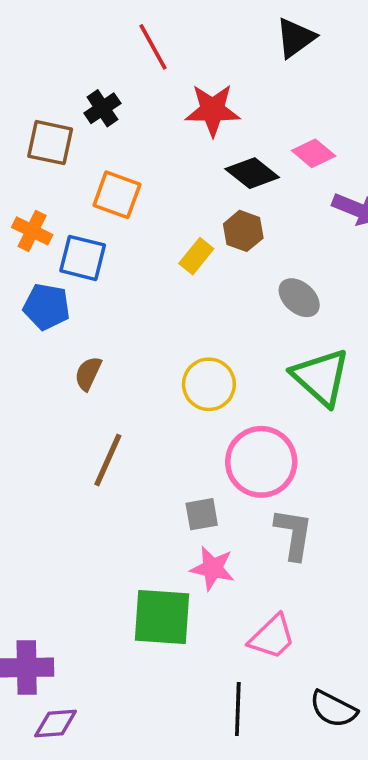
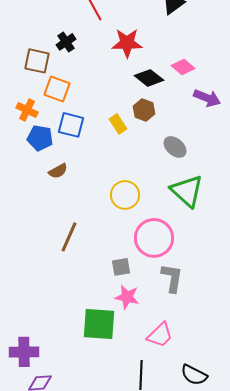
orange square: (117, 195) -> (57, 89), moved
yellow rectangle: (196, 256) -> (118, 124), turned -72
blue square: (83, 258) -> (71, 125), moved
blue pentagon: (47, 307) -> (40, 138), moved
brown semicircle: (88, 373) -> (58, 171), moved, turned -144

